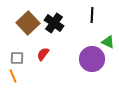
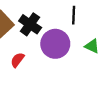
purple circle: (92, 59) -> (55, 44), moved

